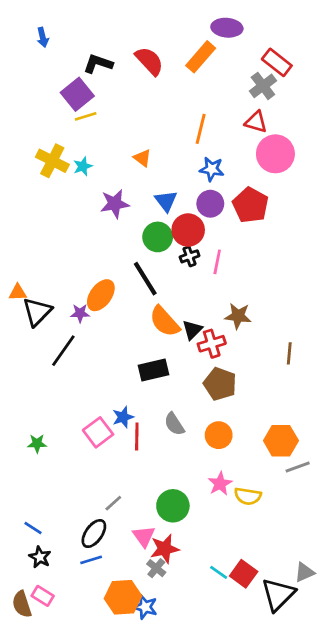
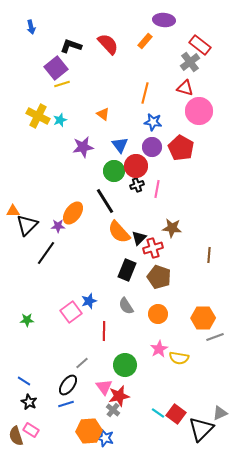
orange rectangle: (201, 57) -> (145, 41), size x0.7
black rectangle: (153, 370) -> (127, 270), moved, turned -55
red line: (137, 437) -> (104, 331), moved

